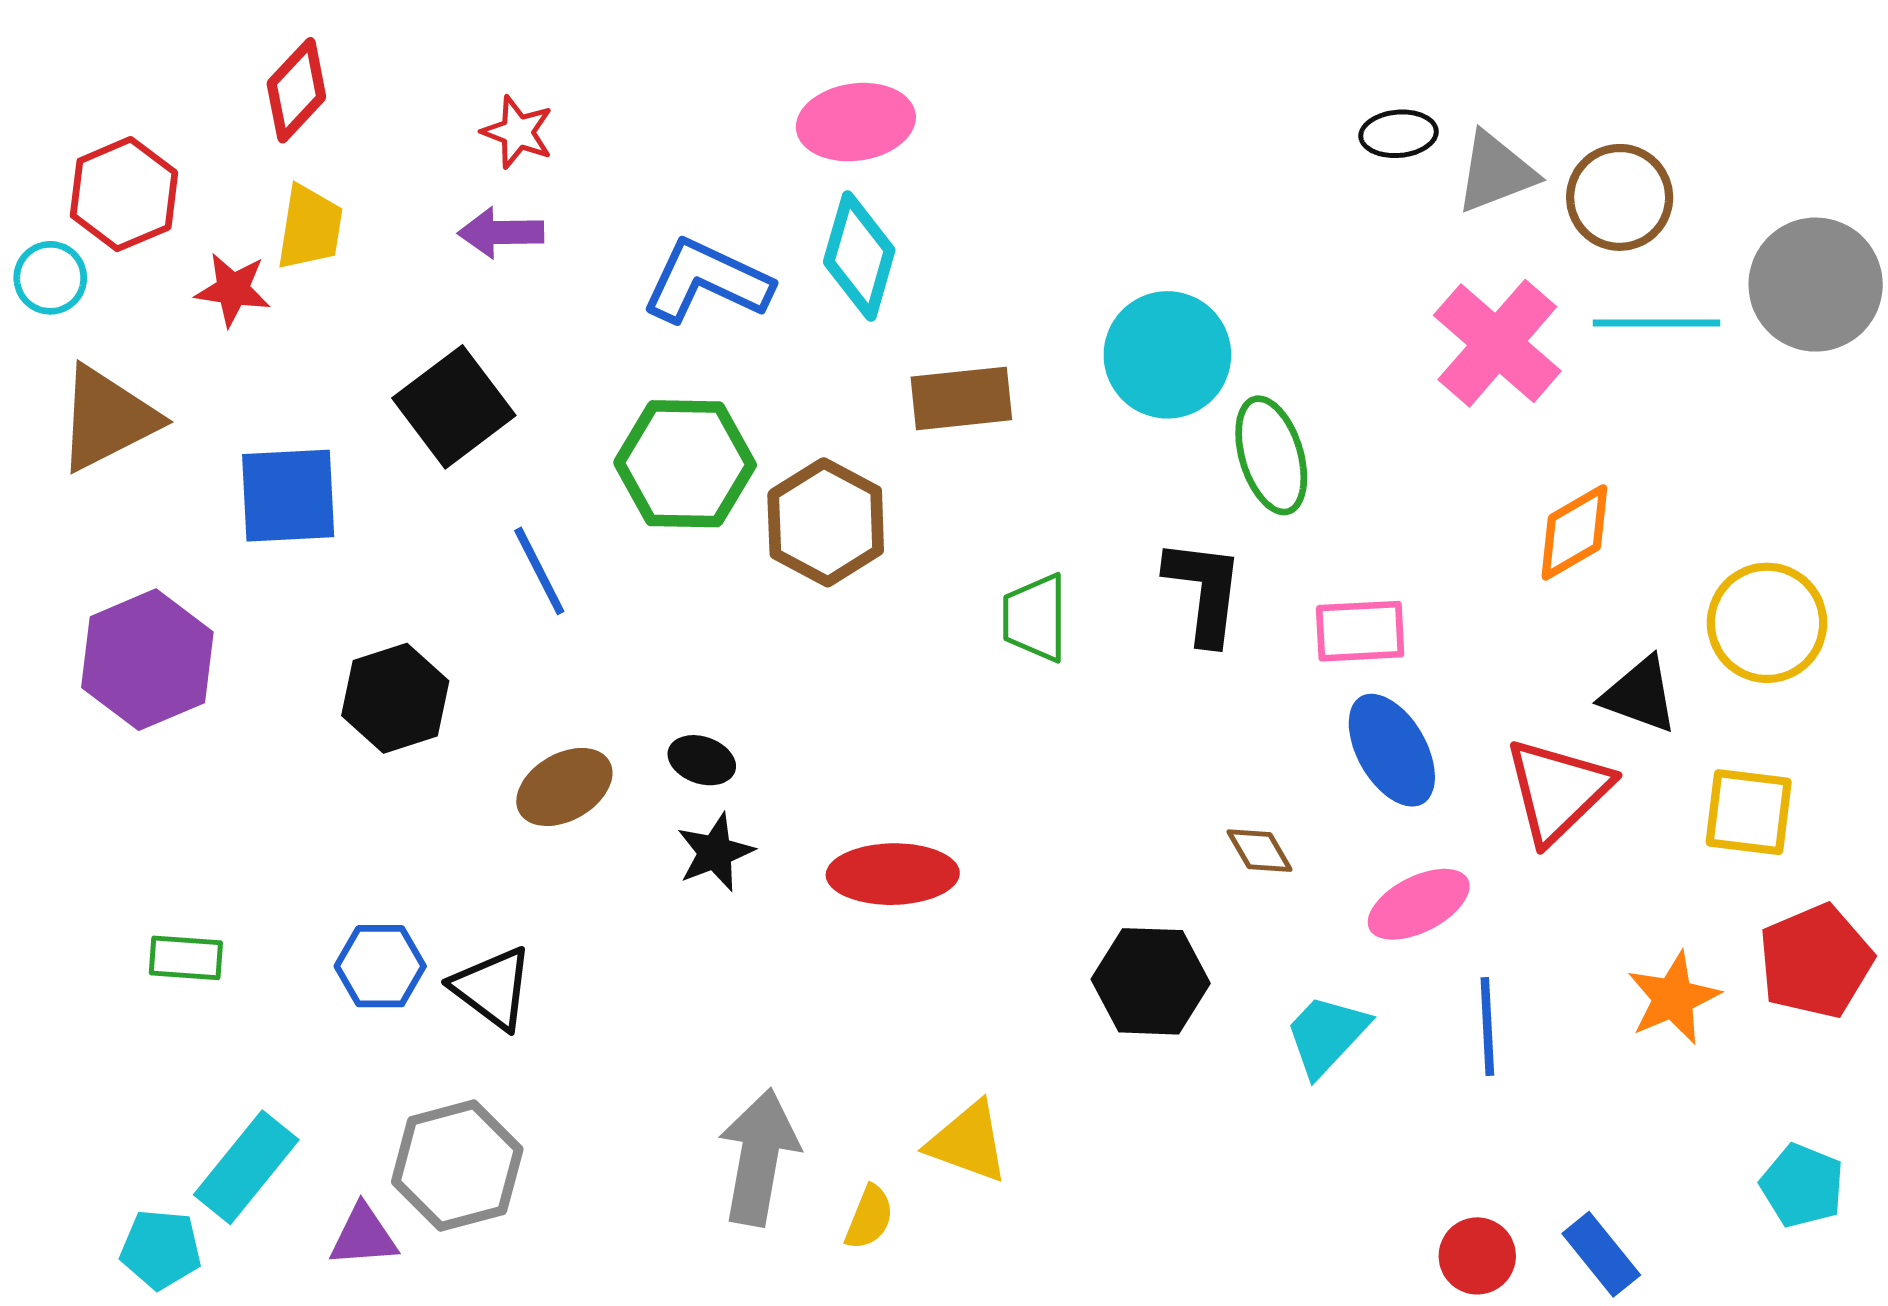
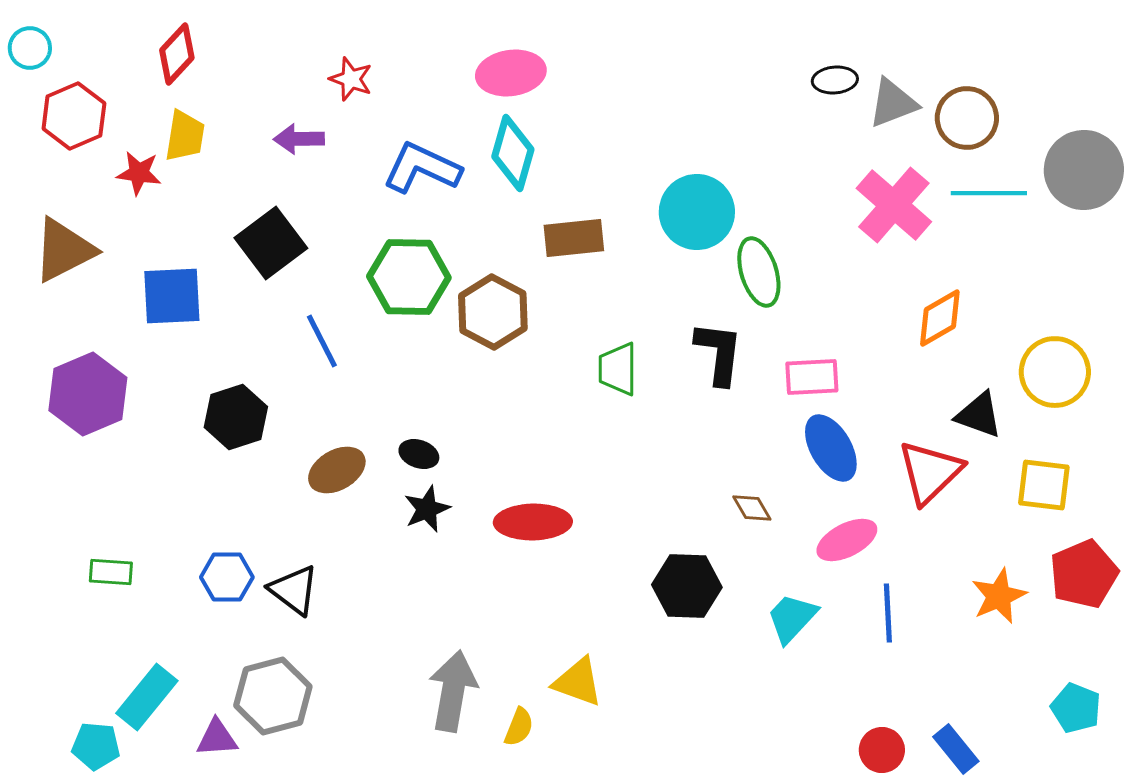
red star: (518, 132) -> (351, 79), moved
cyan circle: (50, 278) -> (30, 48), moved

